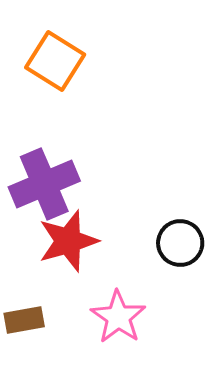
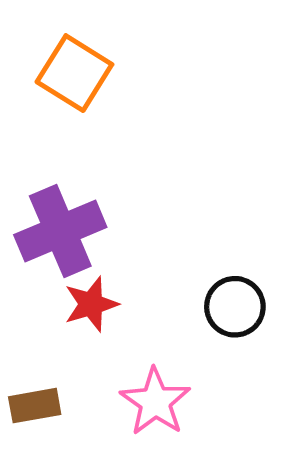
red star: (68, 241) -> (91, 304), size x0.7

